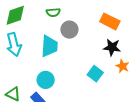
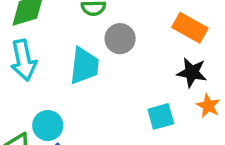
cyan square: (95, 74) -> (161, 116), turned 35
cyan circle: (46, 80) -> (48, 126), moved

